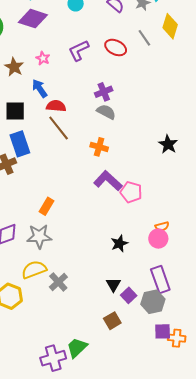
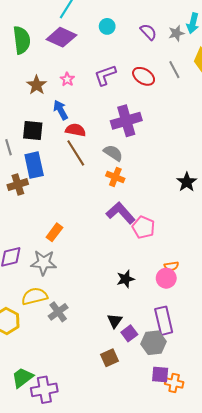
purple cross: (104, 92) -> (126, 121), size x1.6
gray semicircle: (106, 112) -> (113, 153), moved
green trapezoid: (77, 348) -> (22, 378), moved

